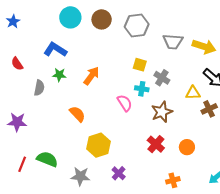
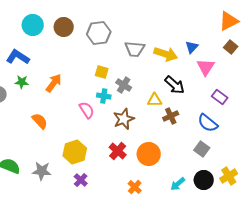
yellow hexagon: (99, 145) -> (75, 152), moved
orange circle: (187, 147) -> (149, 154), size x1.5
gray star: (80, 176) -> (42, 171), moved
orange cross: (173, 180) -> (135, 187), turned -32

